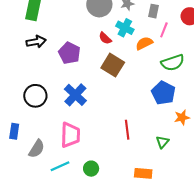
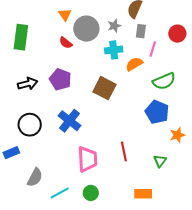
cyan cross: (125, 28) -> (114, 50), turned -30
red semicircle: (105, 38) -> (66, 43), moved
black arrow: (36, 42) -> (28, 84), moved
blue rectangle: (14, 131) -> (11, 153), moved, turned 63
pink trapezoid: (70, 135) -> (87, 159), moved

